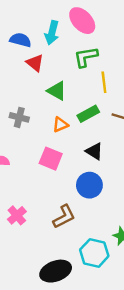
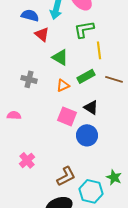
pink square: (51, 159) -> (67, 116), moved
brown L-shape: (64, 217) -> (66, 176), moved

